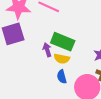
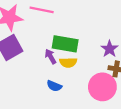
blue semicircle: (62, 77) -> (54, 86), moved, turned -40

